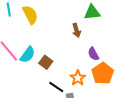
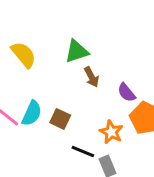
green triangle: (92, 12) -> (77, 51), moved
brown arrow: (76, 30) -> (92, 77), moved

